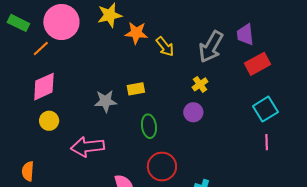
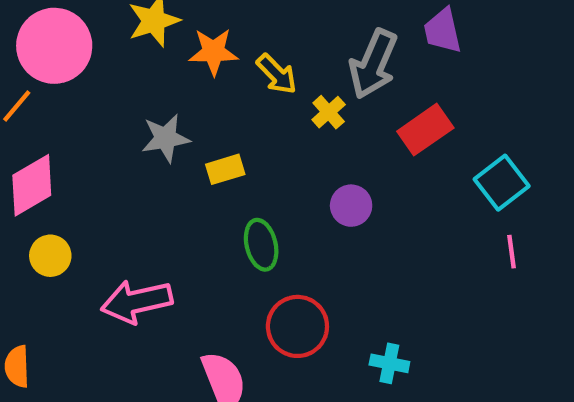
red rectangle: (258, 64) -> (425, 130), moved
yellow cross: (200, 84) -> (329, 112), moved
gray star: (106, 101) -> (166, 138), moved

